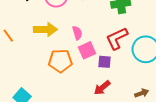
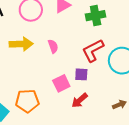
pink square: (87, 50) -> (61, 83), moved
orange pentagon: (60, 61) -> (27, 101), moved

